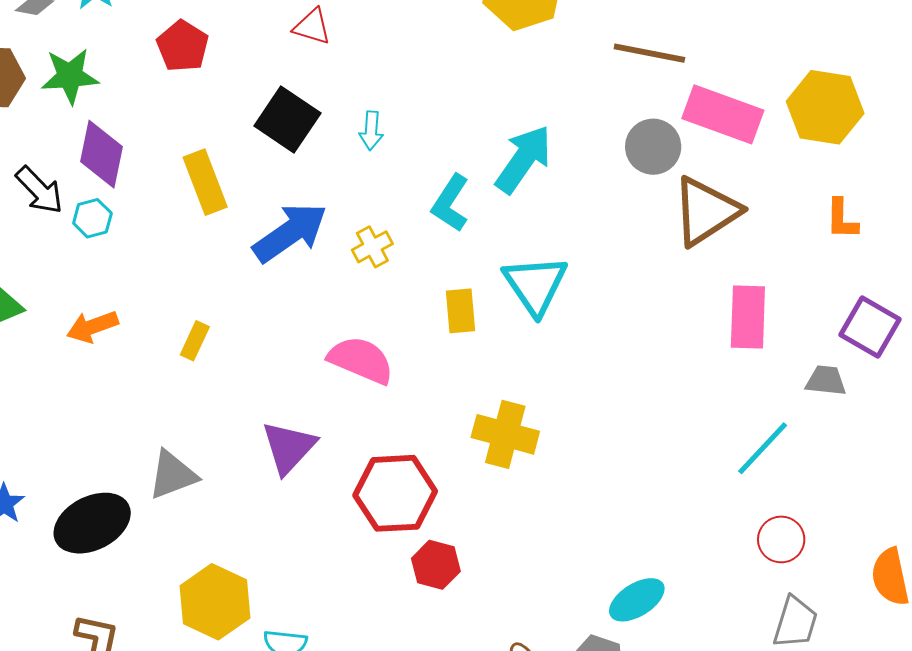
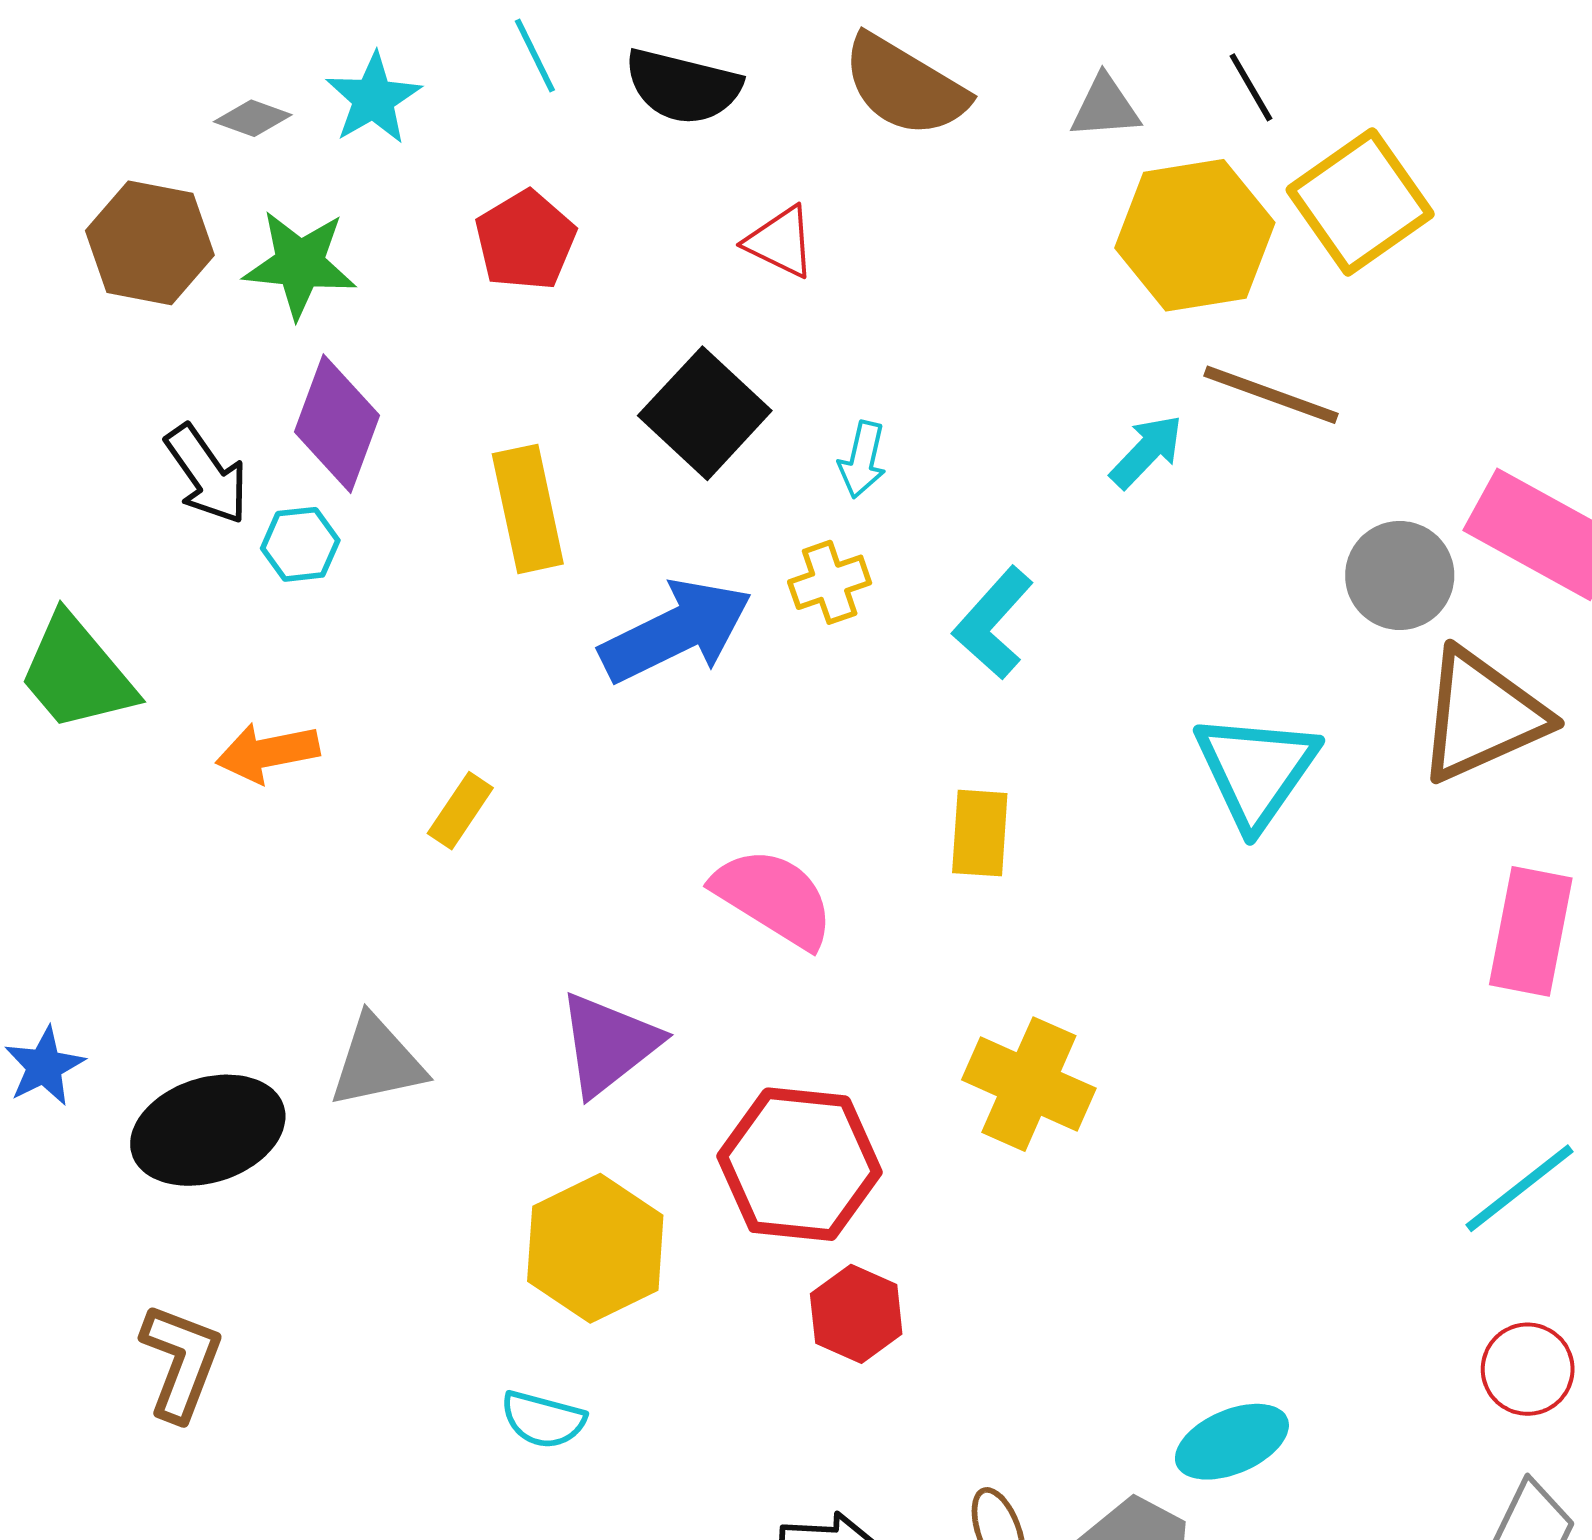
brown line: (649, 53) -> (1271, 395), moved
cyan arrow: (523, 159) -> (1147, 451), moved, size x0.6
yellow cross: (372, 247) -> (830, 582), moved
cyan triangle: (535, 285) -> (1256, 770), moved
yellow hexagon: (215, 602) -> (595, 1248), moved

